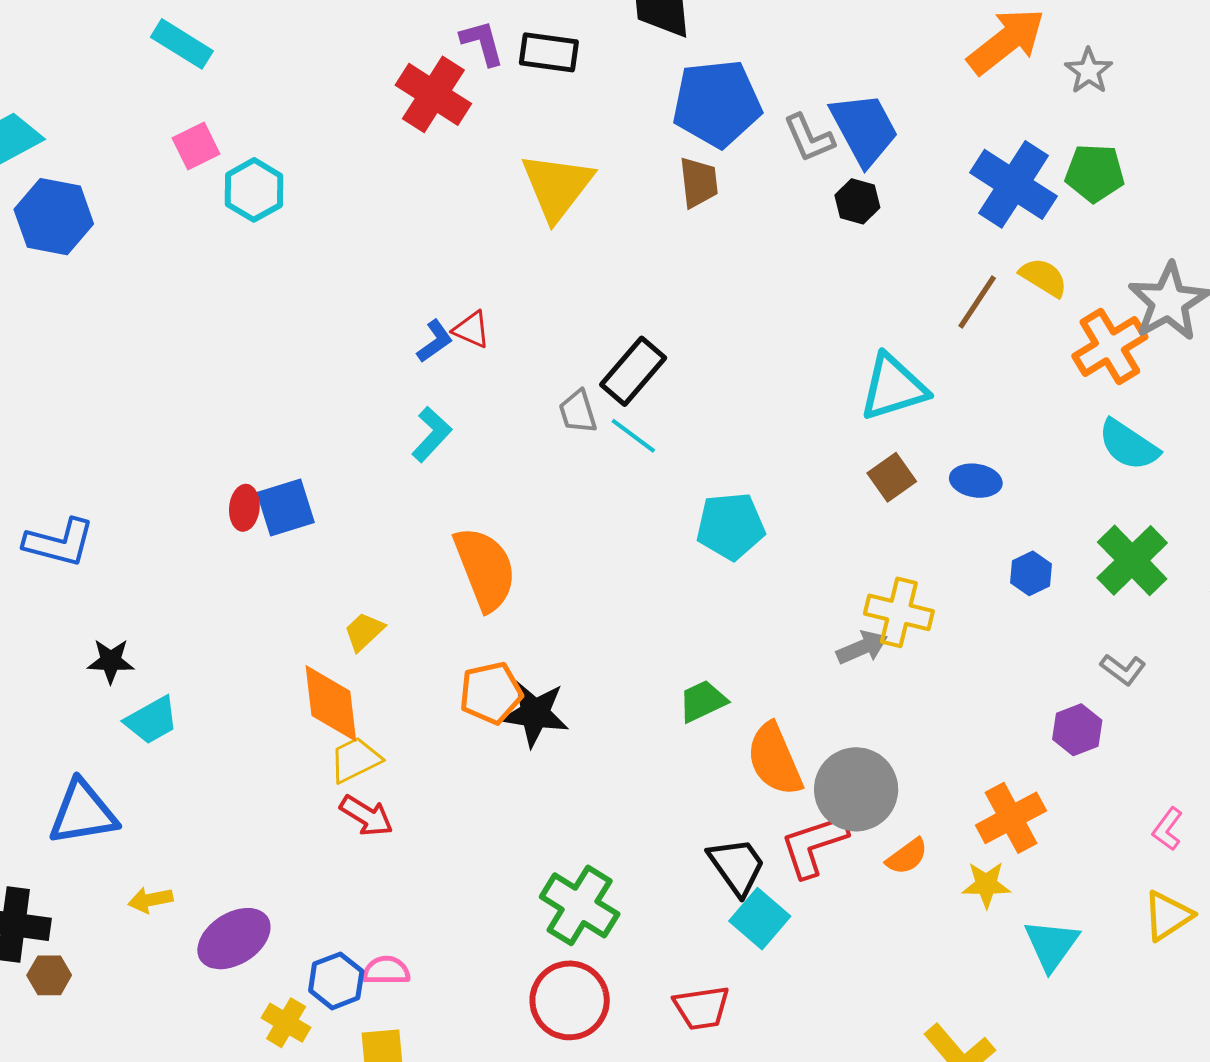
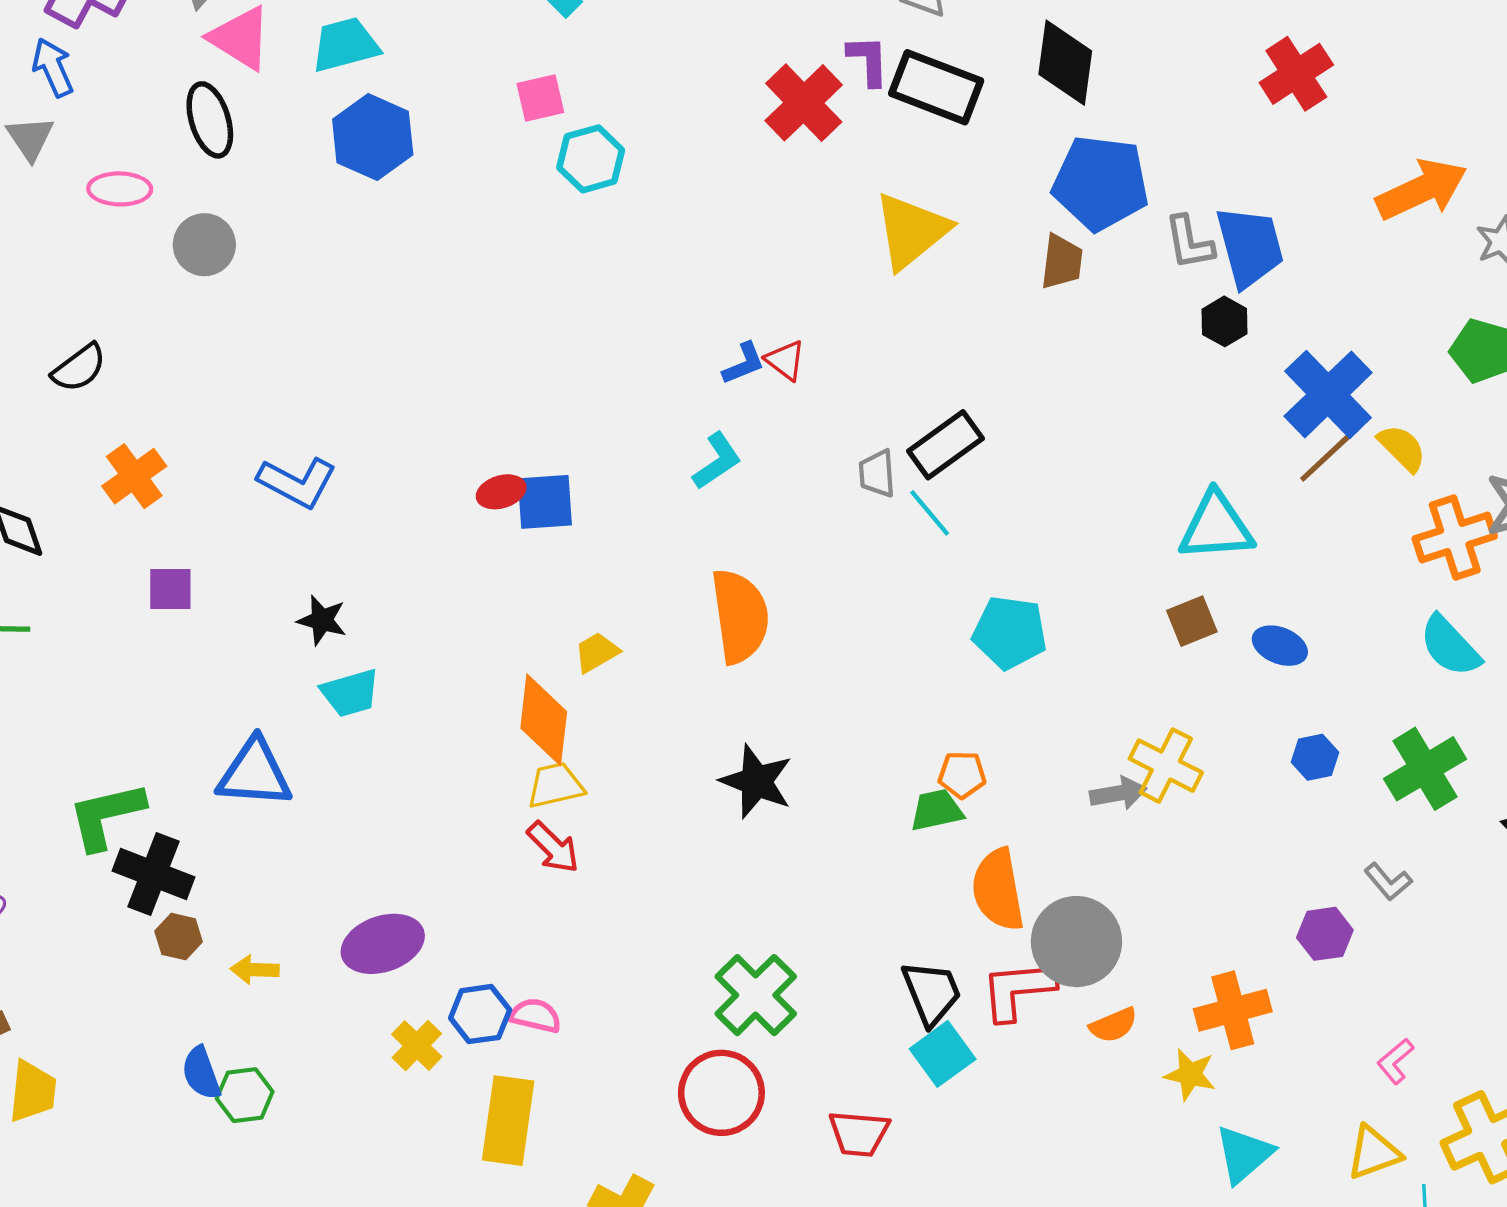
black rectangle: (549, 52) -> (936, 87), size x1.4
blue cross: (1013, 184) -> (1328, 394), moved
red ellipse: (244, 508) -> (501, 492), turned 54
orange pentagon: (491, 693) -> (962, 775), moved, size x0.7
yellow arrow: (150, 900) -> (255, 970), moved

